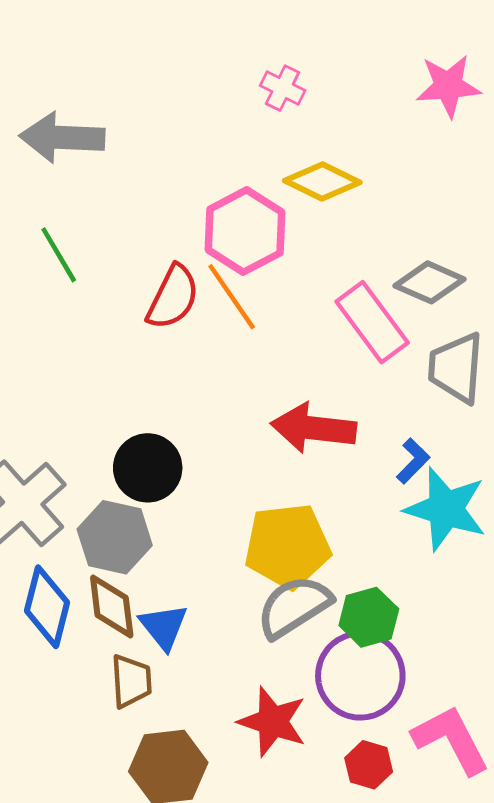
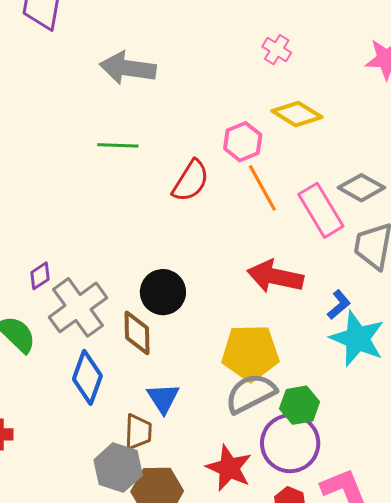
pink hexagon: (245, 231) -> (243, 142), size x0.7
green line: (59, 255) -> (118, 145), turned -63
orange line: (232, 297) -> (262, 188), moved
gray hexagon: (115, 537) -> (118, 468), moved
brown diamond: (112, 606) -> (137, 333), moved

